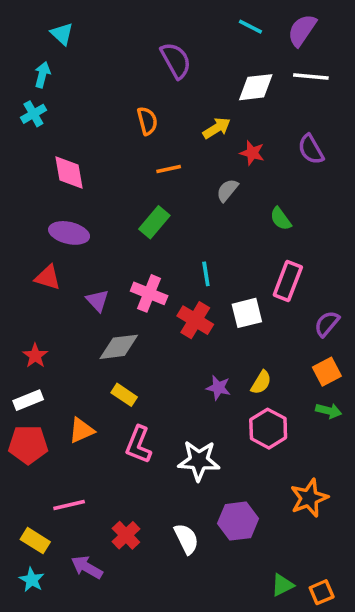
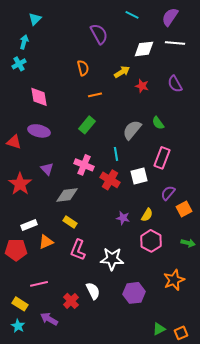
cyan line: (250, 27) -> (132, 15), moved
cyan triangle: (62, 34) -> (35, 19), turned 32
gray semicircle: (227, 190) -> (132, 130), moved, size x1.5
red triangle: (48, 277) -> (14, 142), moved
purple triangle: (97, 301) -> (47, 169), moved
purple semicircle: (327, 324) -> (168, 193), moved
red star: (35, 356) -> (20, 184), moved, size x1.6
white rectangle: (28, 400) -> (29, 225), moved
green arrow: (329, 411) -> (188, 243), moved
white semicircle: (186, 539) -> (93, 291), moved

